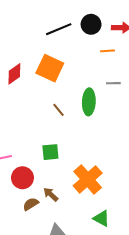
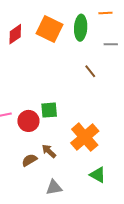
green ellipse: (89, 102) -> (81, 28), moved
brown line: (58, 110) -> (90, 71), moved
red circle: (22, 178) -> (28, 121), moved

